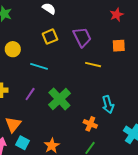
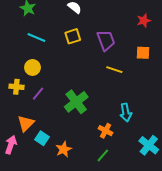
yellow circle: (13, 49) -> (32, 67), moved
cyan line: (39, 66) -> (36, 37), moved
purple line: (30, 94) -> (38, 94), moved
cyan square: (22, 143) -> (42, 138), moved

